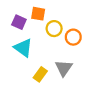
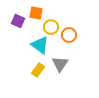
cyan triangle: (23, 48) -> (40, 45), moved

